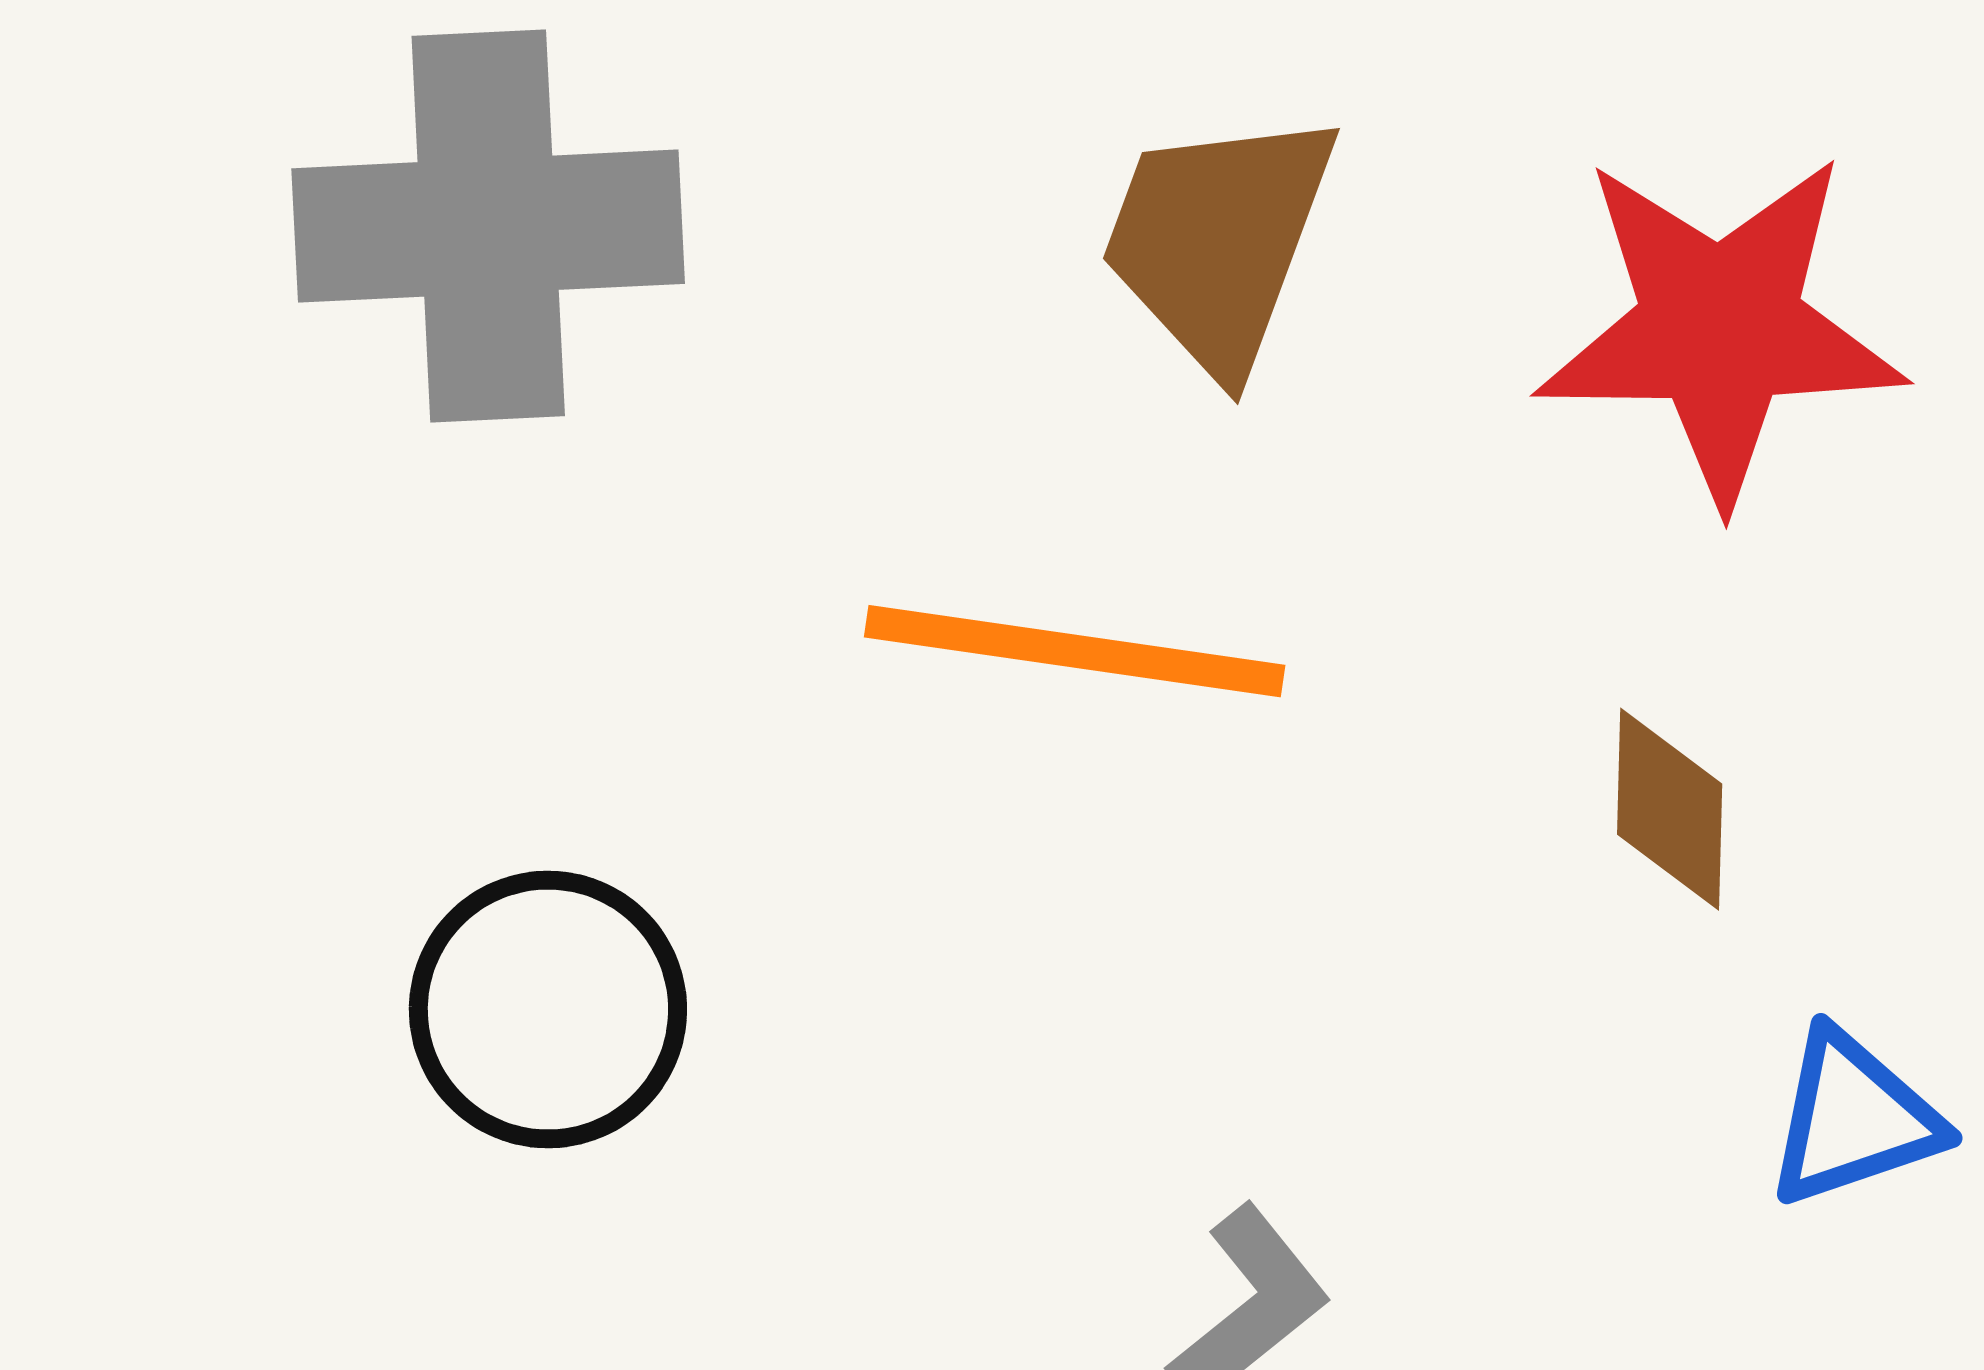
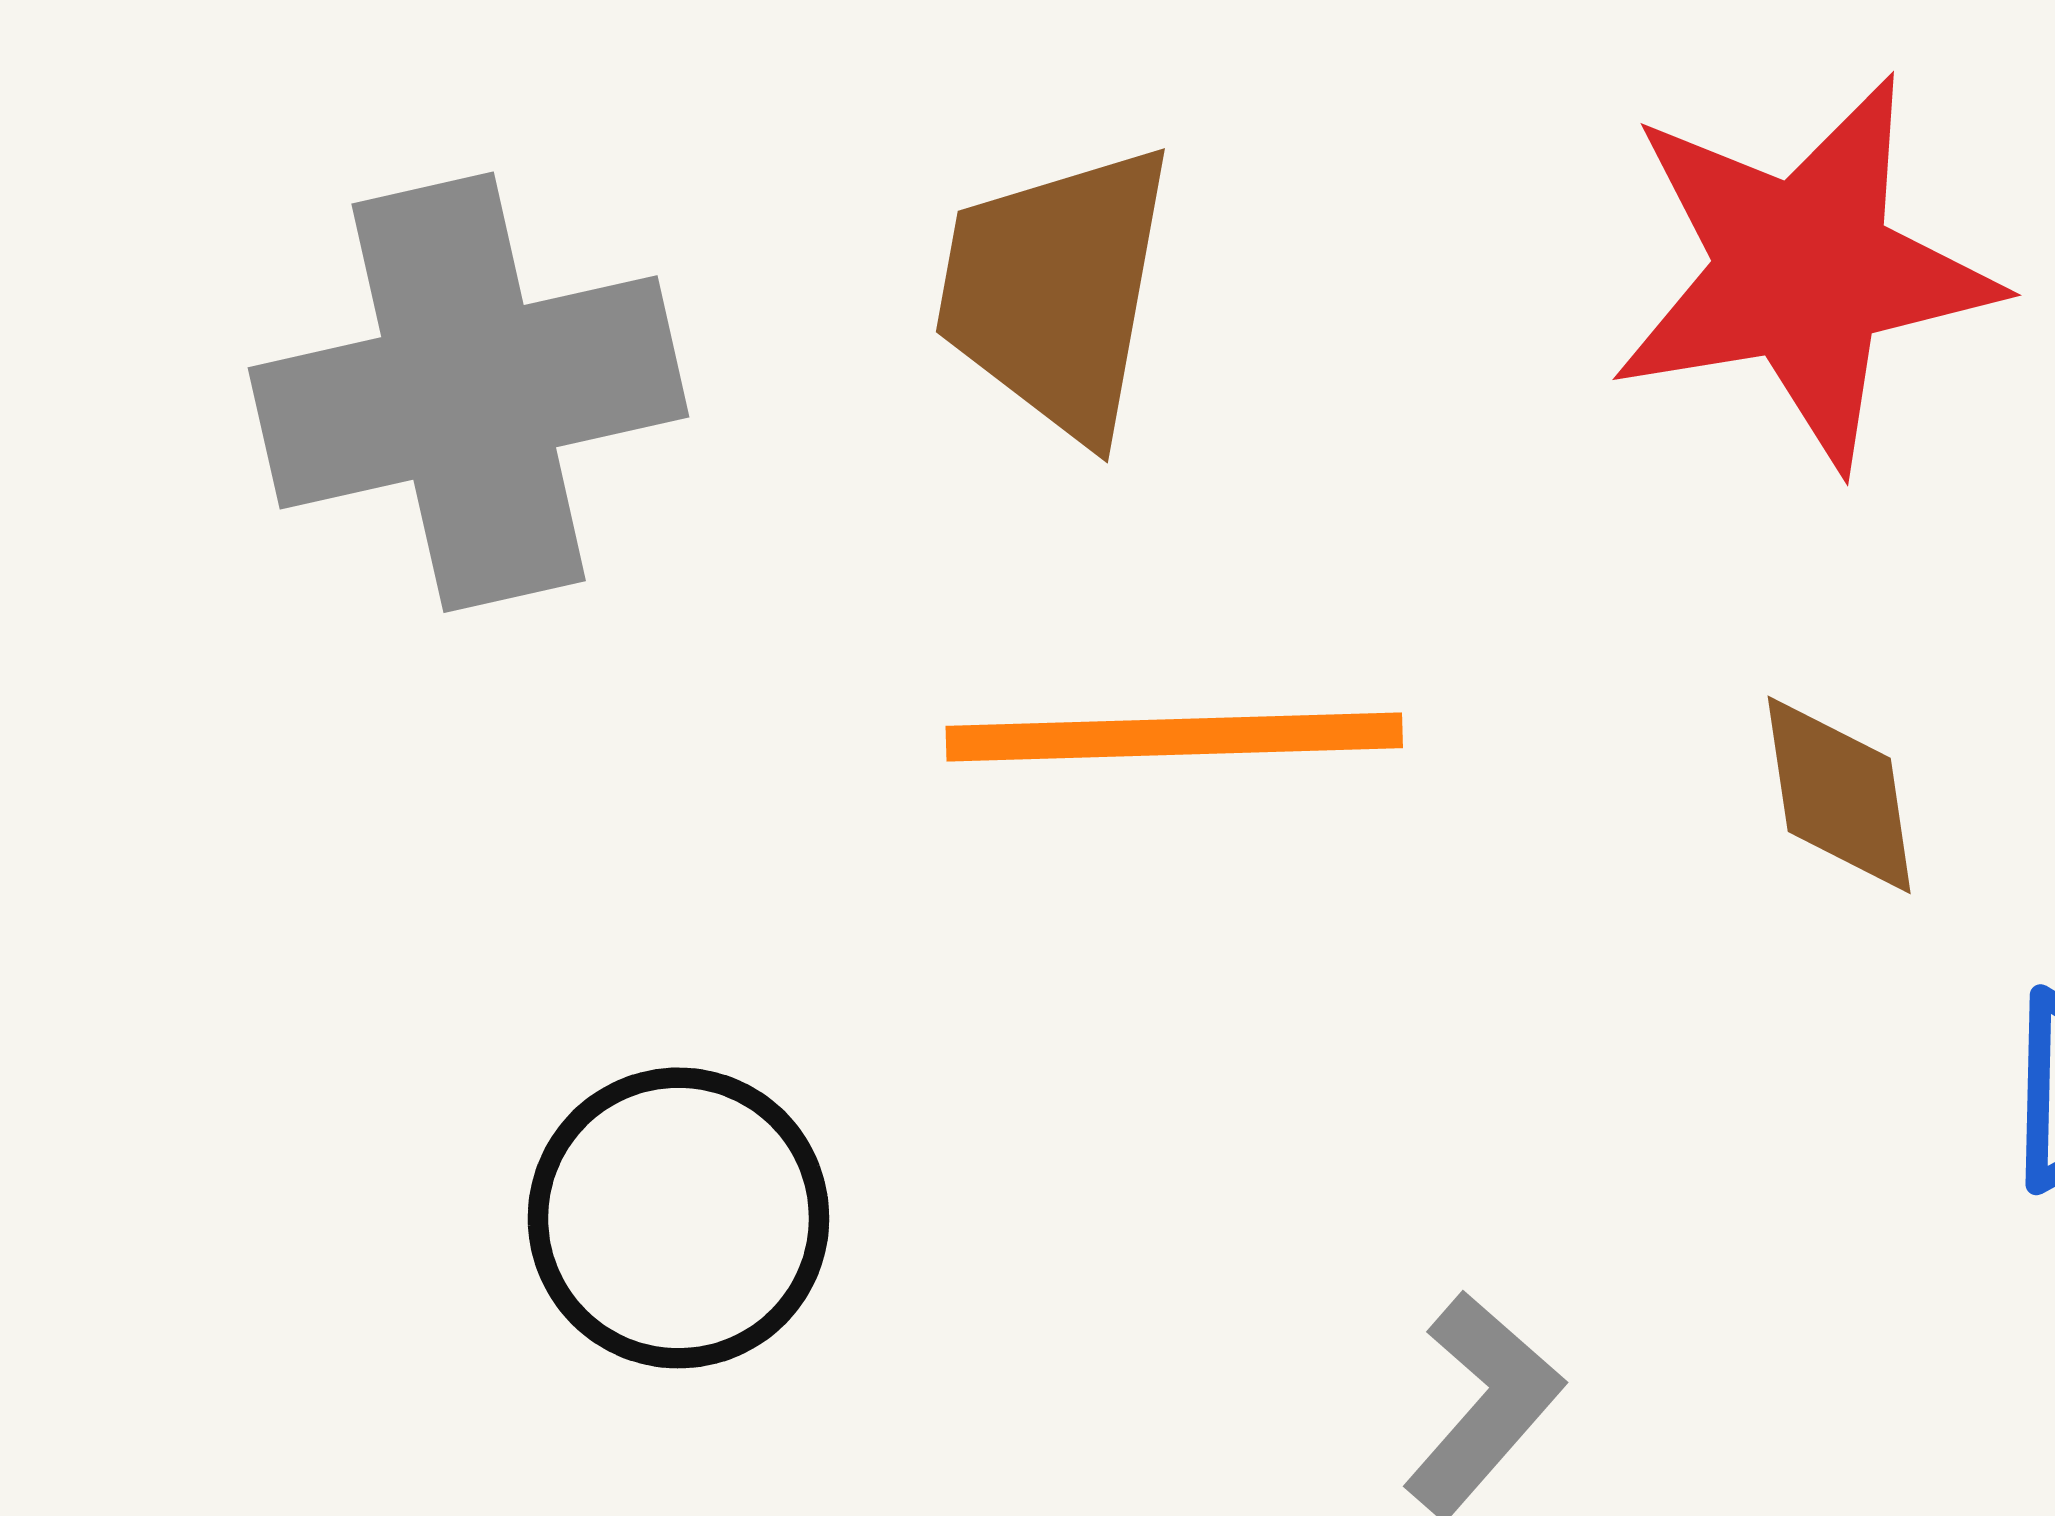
brown trapezoid: (1218, 241) -> (1056, 291), moved

